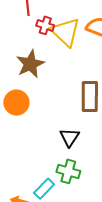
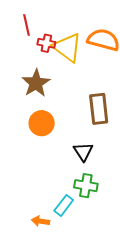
orange circle: (16, 103) -> (42, 123), moved

